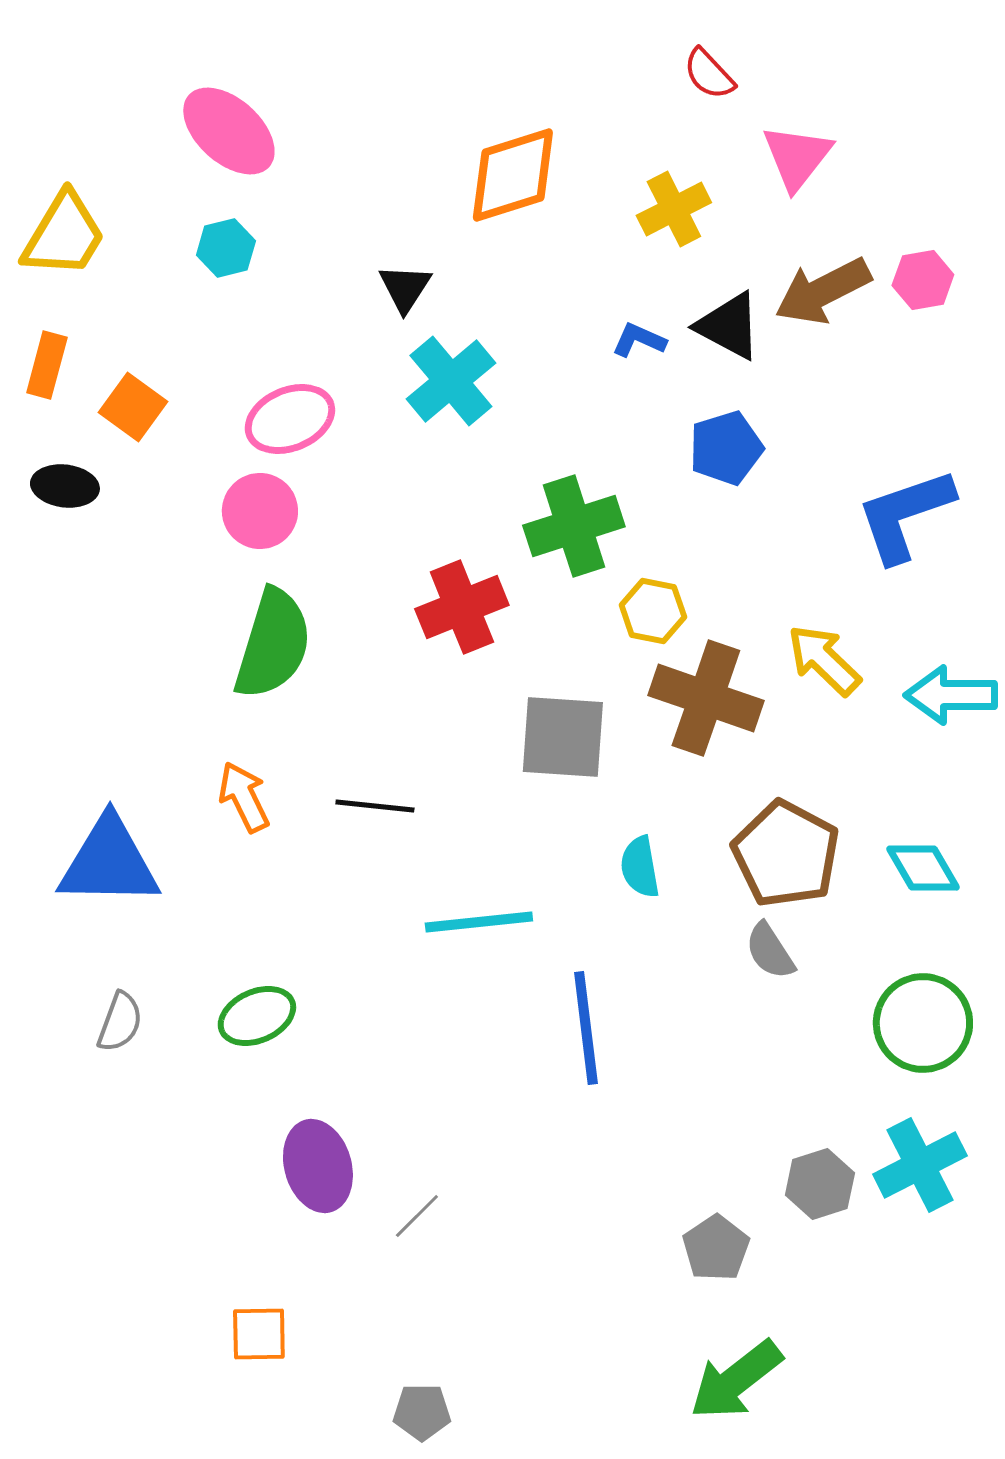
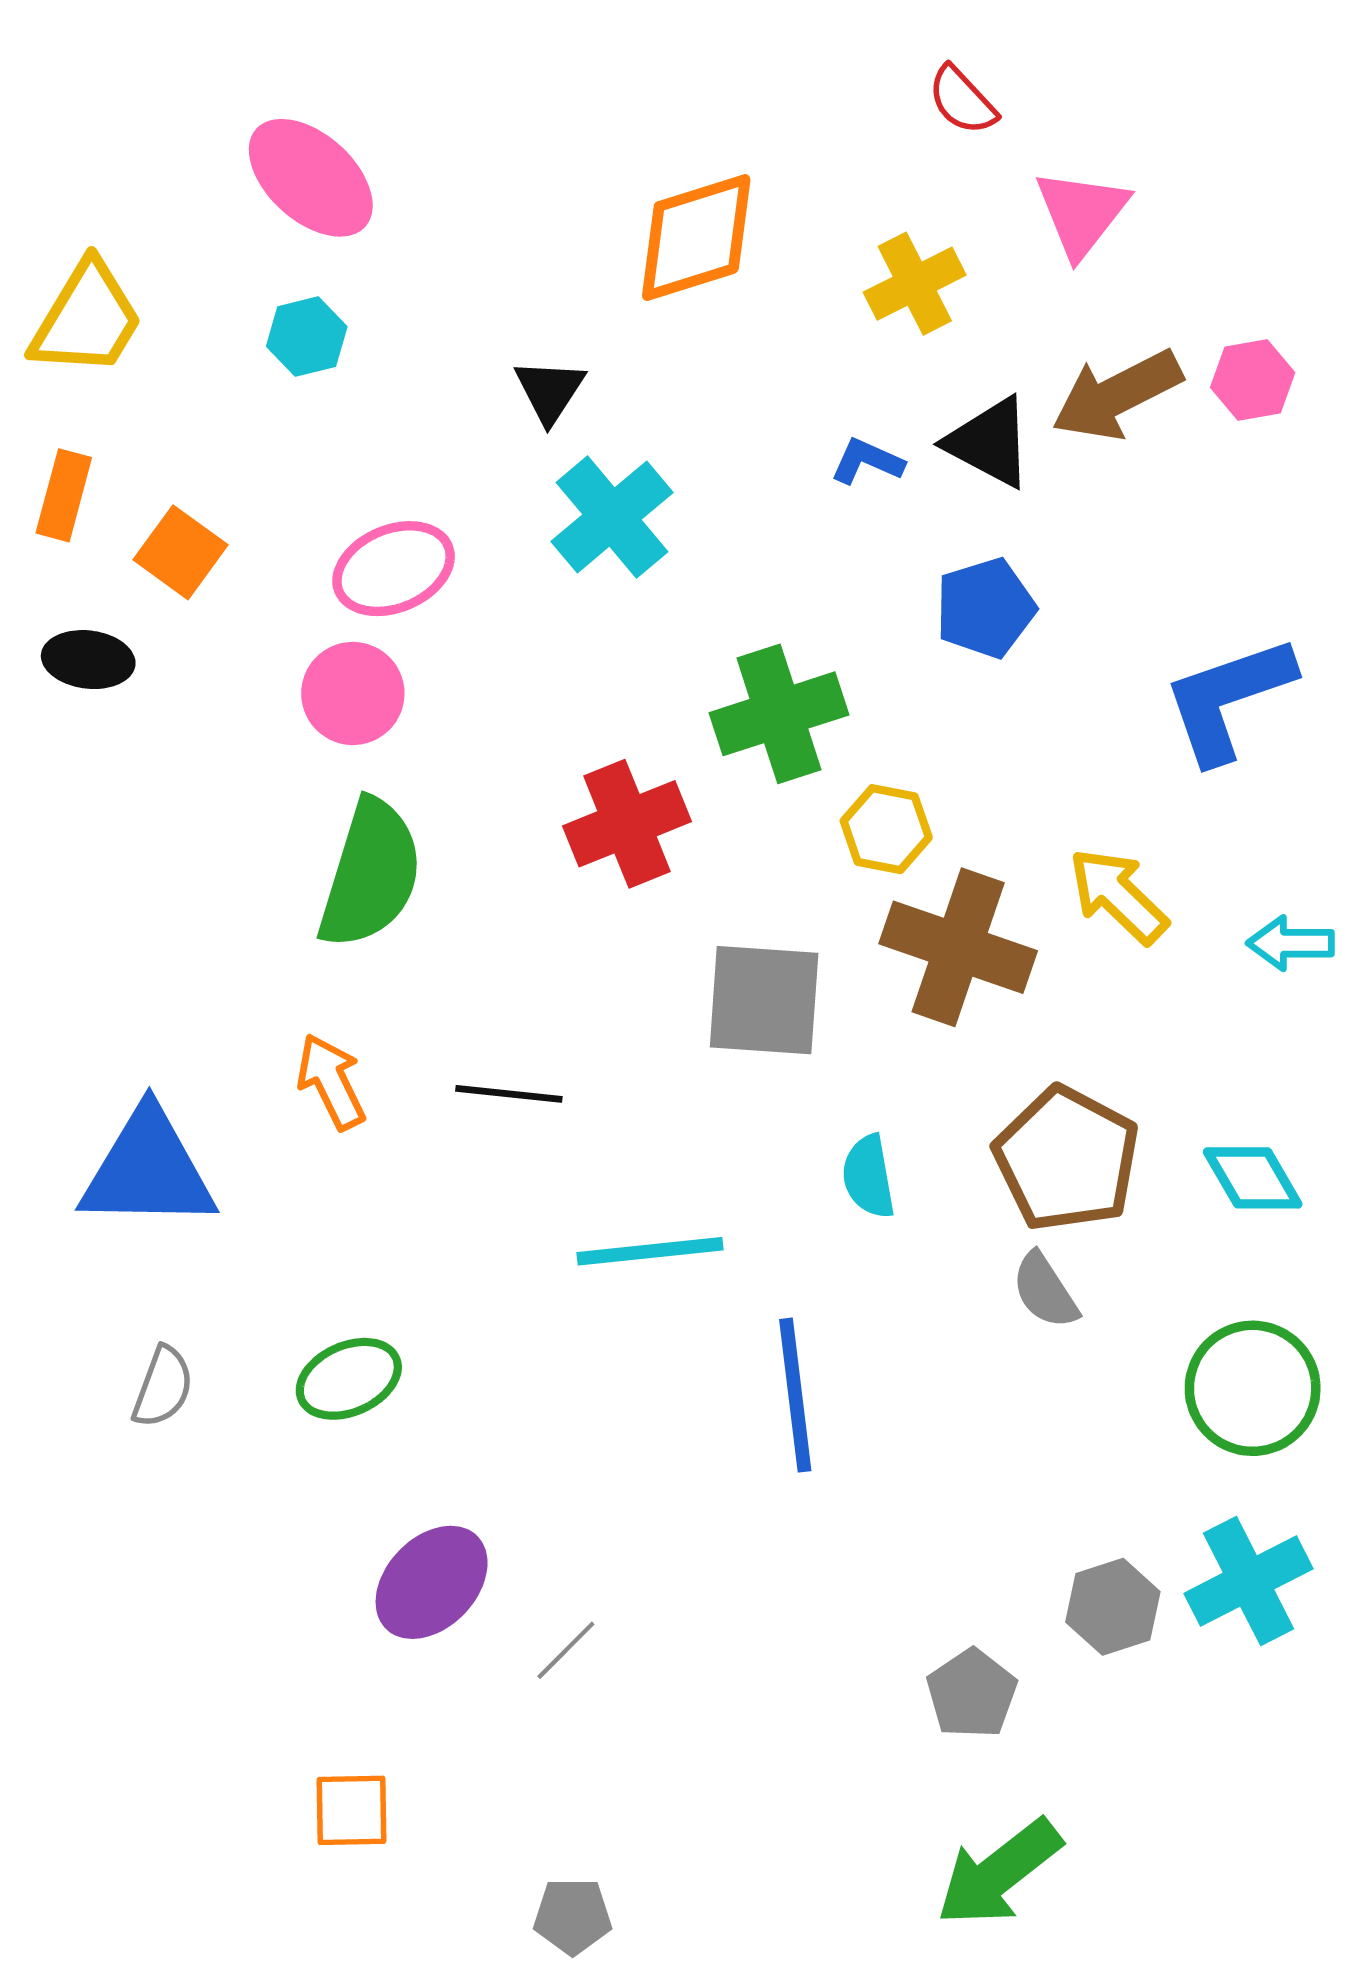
cyan arrow: (951, 695) -> (1291, 943), size x0.7
purple ellipse: (318, 1166) -> (432, 1582), turned 60

